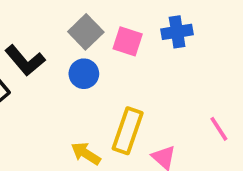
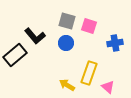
gray square: (86, 32) -> (67, 21), turned -30
blue cross: (177, 32) -> (115, 43), moved

